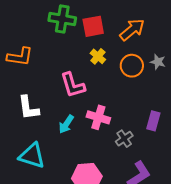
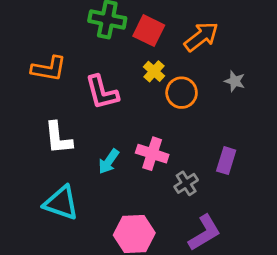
red square: (93, 26) -> (149, 31), turned 35
orange circle: (132, 66) -> (182, 93), moved
pink L-shape: (73, 85) -> (102, 92), moved

